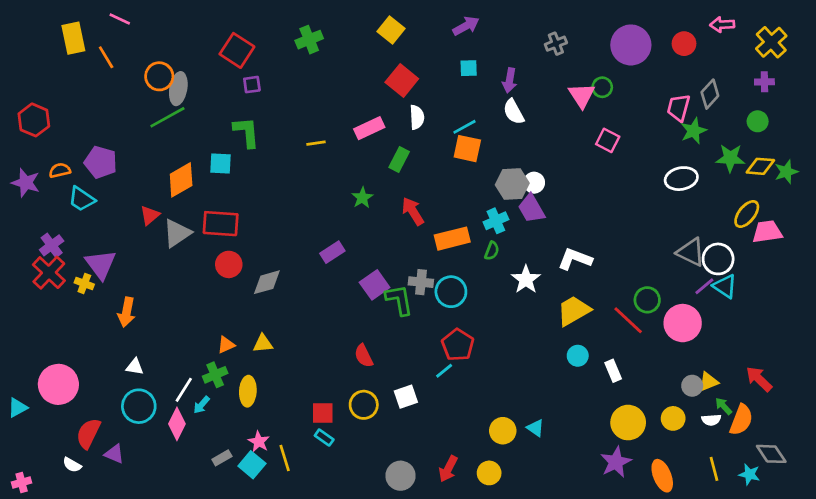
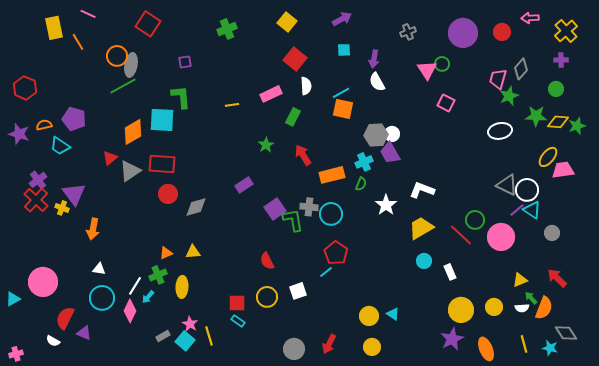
red square: (237, 50) -> (148, 24), moved
cyan square: (221, 164) -> (162, 120), size x1.5
gray circle: (692, 386) -> (552, 233), moved
yellow circle: (489, 473) -> (372, 347), moved

